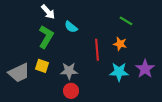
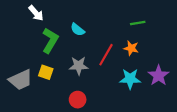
white arrow: (48, 12) -> (36, 13), moved
green line: (126, 21) -> (138, 23), turned -40
red line: (97, 50) -> (106, 55), turned 35
gray star: (69, 71) -> (79, 66), moved

